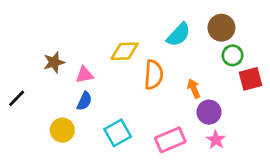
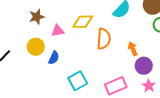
brown star: (54, 62) -> (37, 17), moved
pink triangle: (84, 75) -> (58, 31), moved
yellow circle: (62, 130) -> (36, 47), moved

